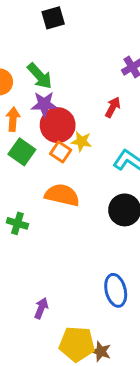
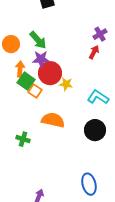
red arrow: (113, 107) -> (94, 52), moved
green square: (22, 152) -> (26, 81), moved
orange square: (61, 152) -> (35, 91), moved

